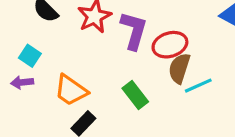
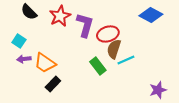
purple arrow: (22, 82) -> (24, 59), moved
green rectangle: (135, 95) -> (98, 66), moved

